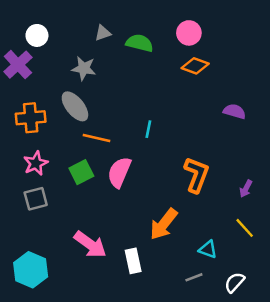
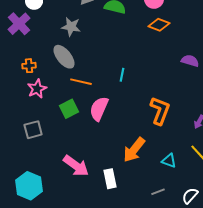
orange cross: (31, 118) -> (29, 66), size x0.6
pink star: (36, 163) -> (37, 89), moved
cyan triangle: (208, 249) -> (169, 161), moved

